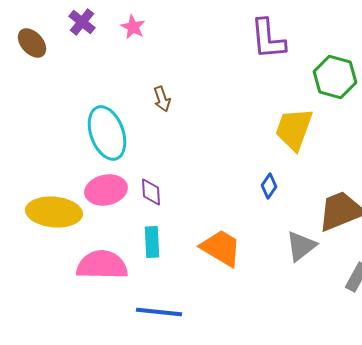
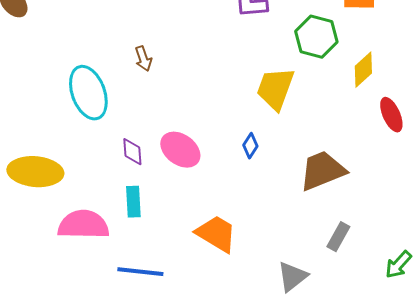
pink ellipse: (106, 190) -> (180, 150), moved, turned 48
gray triangle: (301, 246) -> (292, 277), moved
orange trapezoid: (221, 248) -> (216, 234), moved

